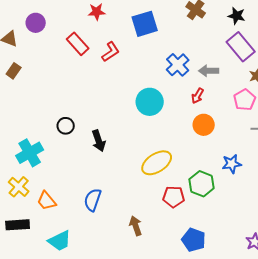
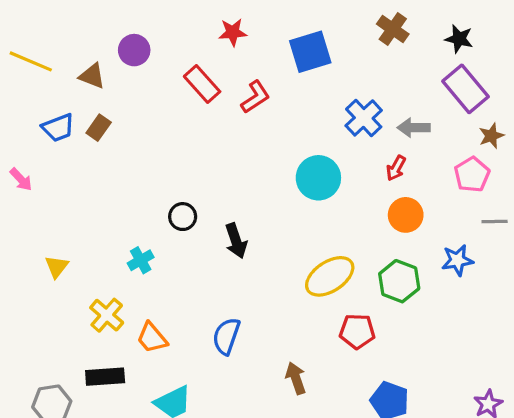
cyan cross: (30, 153) -> (141, 260), moved, size x0.6
blue star: (232, 164) -> (457, 260), moved
green hexagon: (202, 184) -> (399, 281), moved

